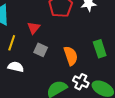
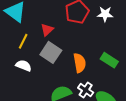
green rectangle: (100, 49) -> (109, 60), turned -48
gray square: (41, 50) -> (51, 52), size x1.5

